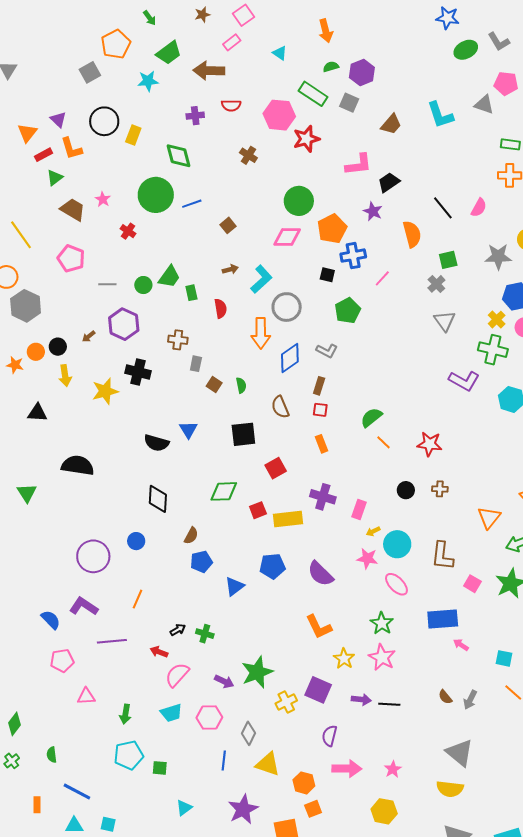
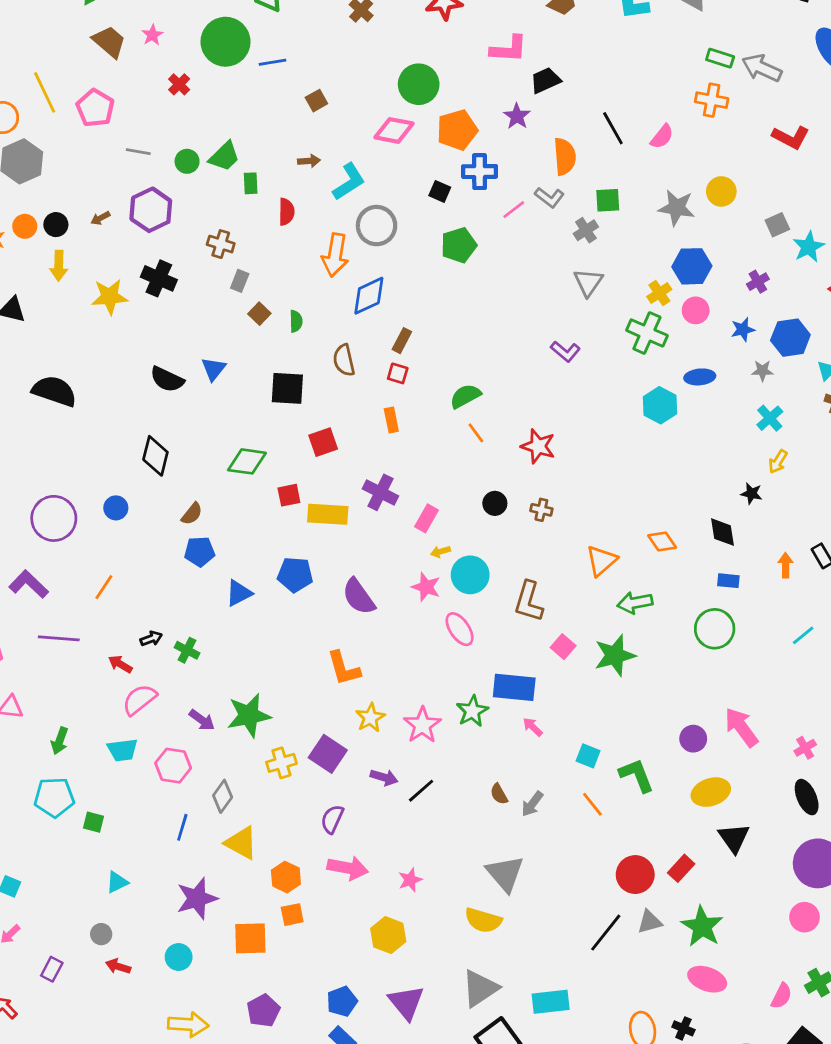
yellow line: (21, 235) -> (45, 92), moved
gray L-shape: (327, 351) -> (549, 197), moved
purple L-shape: (464, 381) -> (565, 351), moved, size x0.7
green star: (382, 623) -> (472, 711), moved
black line: (389, 704) -> (421, 791), turned -55

